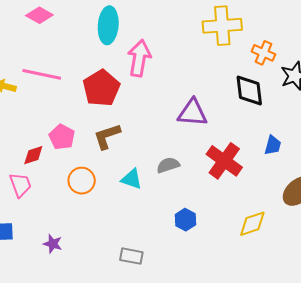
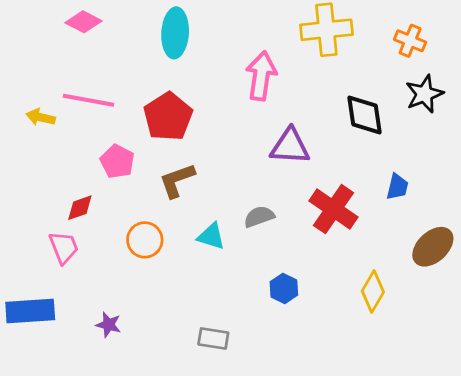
orange cross: (263, 53) -> (410, 41), moved
pink arrow: (139, 58) -> (261, 76), moved
pink pentagon: (62, 137) -> (117, 161), moved
yellow diamond: (252, 224) -> (373, 292), turned -40

